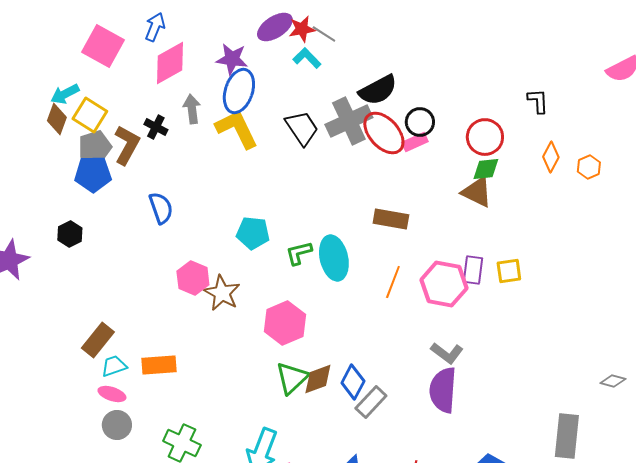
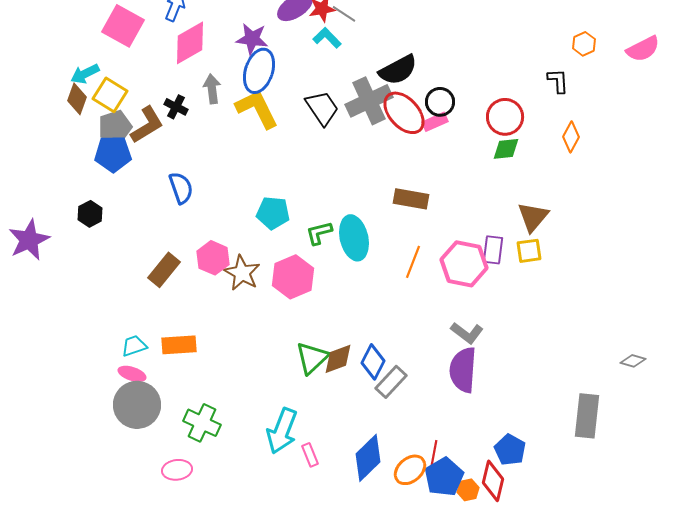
brown L-shape: (127, 145) -> (147, 125), turned 30
orange hexagon: (589, 167) -> (584, 44), moved
brown triangle: (477, 192) -> (533, 217), moved, turned 44
pink hexagon: (285, 323) -> (293, 277), moved
brown rectangle: (98, 340) -> (164, 270), moved
gray circle: (117, 425) -> (137, 405), size x1.6

